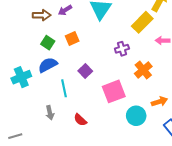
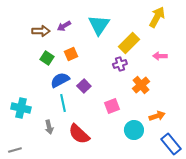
yellow rectangle: (142, 22) -> (129, 43), moved
blue semicircle: (48, 65) -> (60, 80), moved
cyan cross: (21, 77) -> (21, 108), moved, turned 36
pink square: (114, 91) -> (112, 106), size x0.7
red semicircle: (80, 120) -> (79, 134), size x1.6

